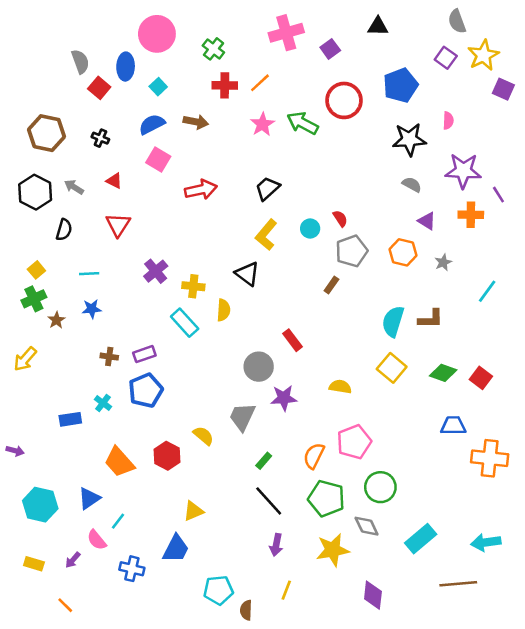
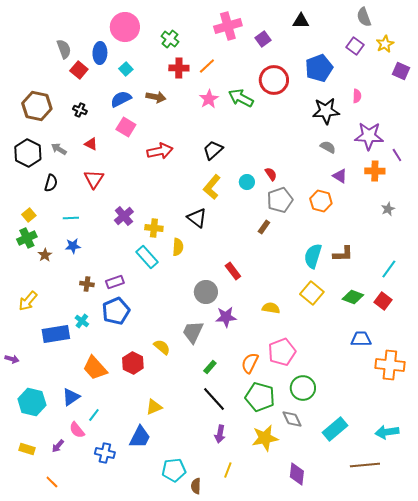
yellow star: (483, 55) -> (385, 44), size x0.7
gray star: (443, 262) -> (388, 209), moved
cyan line: (487, 291) -> (389, 269), moved
yellow arrow: (25, 359) -> (28, 301), moved
blue rectangle: (70, 419) -> (56, 334), size x1.5

